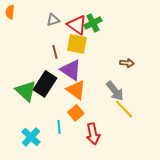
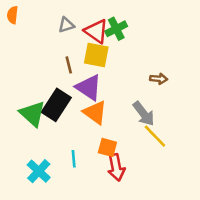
orange square: (76, 113) -> (107, 147), moved, turned -35

